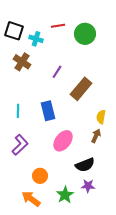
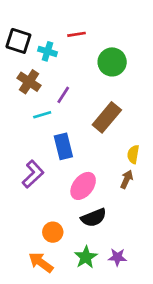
green circle: (85, 34) -> (112, 62), moved
purple line: (57, 72) -> (63, 95), moved
cyan line: (18, 111) -> (42, 115), moved, turned 72
purple L-shape: (20, 145) -> (33, 174), moved
black semicircle: (85, 165) -> (94, 218), moved
purple star: (88, 186) -> (117, 257), moved

